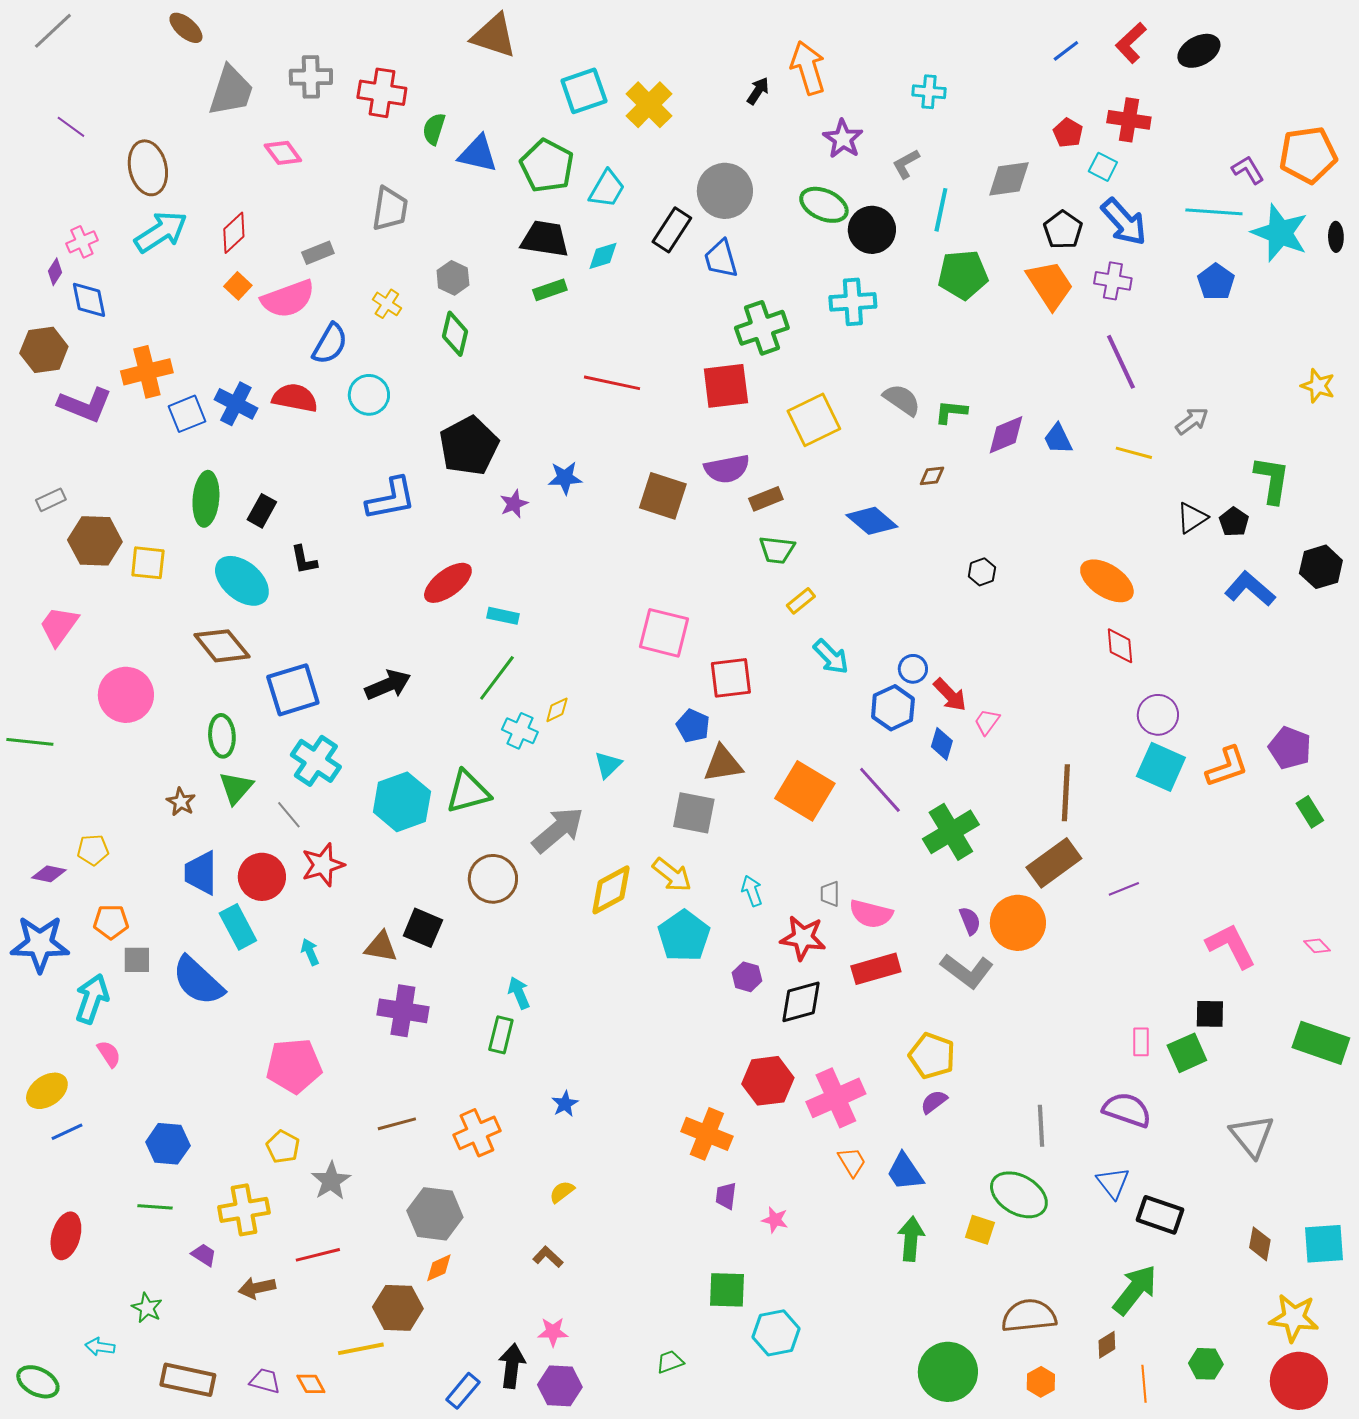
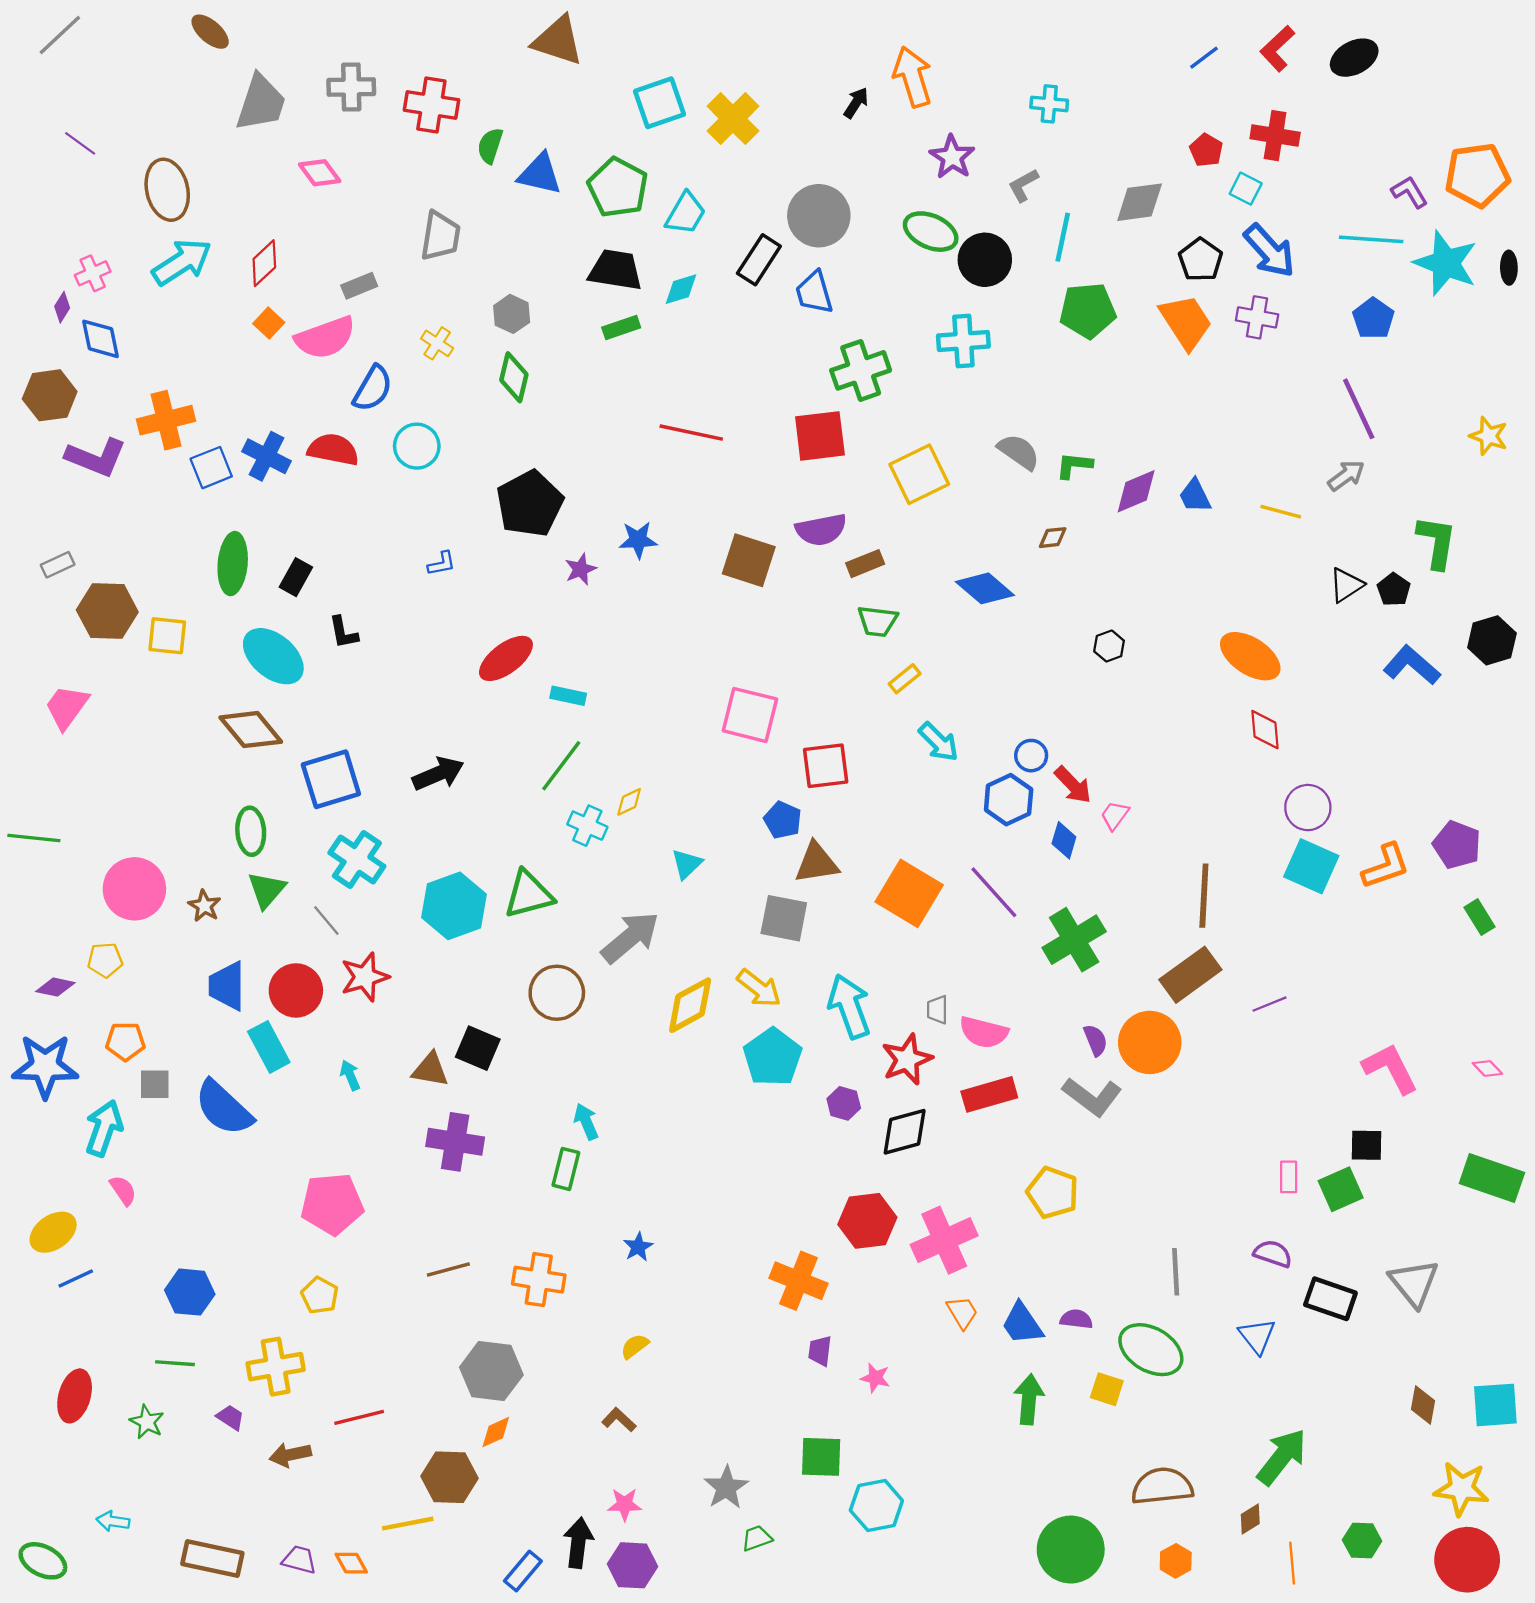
purple line: (1121, 362) -> (1359, 409), moved
blue L-shape: (391, 499) -> (442, 564), size x0.5
pink circle: (126, 695) -> (134, 889), moved
cyan arrow: (752, 891) -> (849, 1006), size x1.8
red star: (803, 938) -> (907, 1059), turned -30
purple semicircle: (934, 1102) -> (1076, 1319), moved, turned 44
purple semicircle: (1127, 1110) -> (1273, 1254), size x0.7
orange cross: (477, 1133) -> (539, 1280), turned 33
gray star: (331, 1181) -> (726, 1487), moved
black rectangle: (1160, 1215) -> (1330, 1299), moved
green star: (147, 1308) -> (147, 1422), moved

